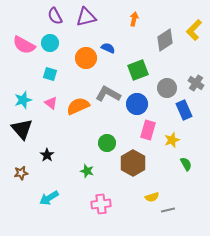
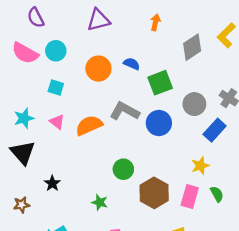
purple semicircle: (55, 16) -> (36, 18), moved
blue semicircle: (108, 48) -> (132, 64), moved
blue rectangle: (184, 110) -> (215, 130), turned 66
pink rectangle: (148, 130) -> (190, 196), moved

